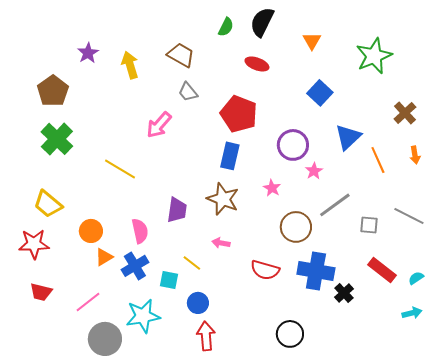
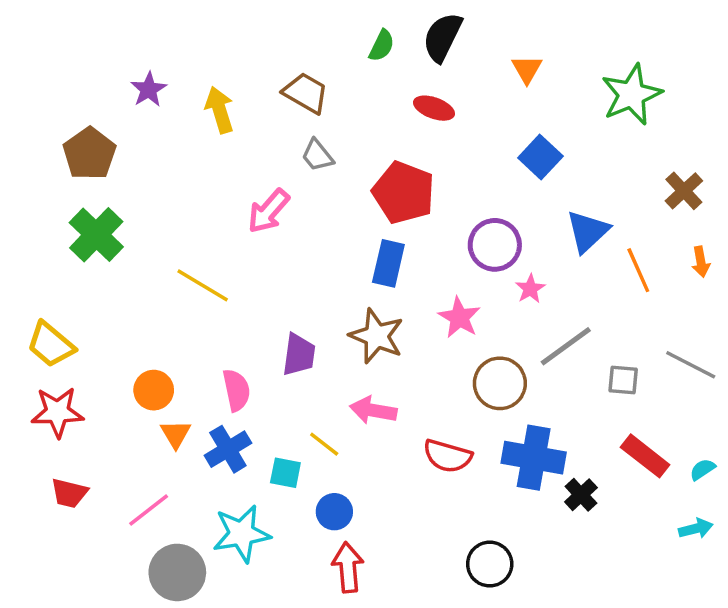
pink star: (272, 188) -> (459, 317), size x1.4
yellow trapezoid: (48, 204) -> (51, 344), moved
pink arrow: (221, 243) -> (373, 410), size x1.5
orange triangle: (104, 257) -> (176, 434), turned -30

